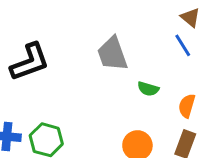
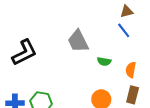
brown triangle: (190, 17) -> (127, 11), turned -48

